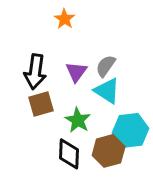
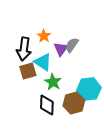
orange star: (65, 19) -> (44, 36), moved
purple triangle: (76, 72) -> (61, 49), moved
cyan triangle: (107, 91) -> (43, 62), moved

